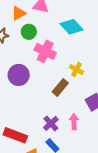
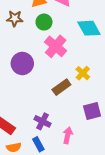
pink arrow: (74, 122) -> (68, 135), moved
purple cross: (51, 123) -> (43, 121), turned -35

